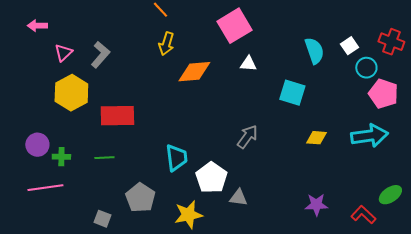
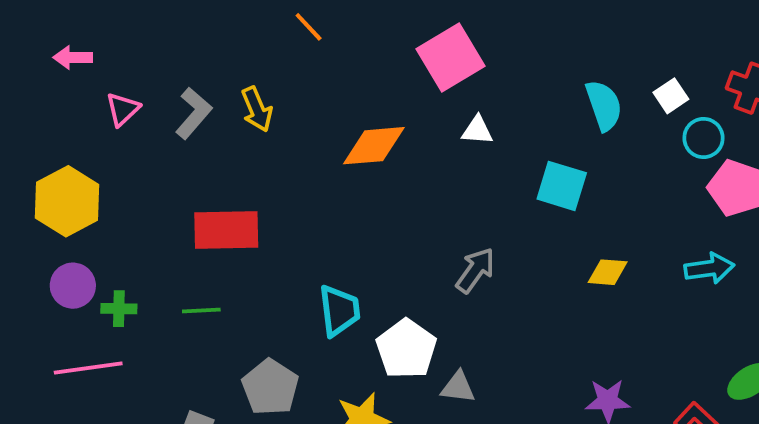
yellow arrow: (166, 44) -> (257, 109), moved, turned -40
yellow hexagon: (71, 93) -> (67, 201), moved
cyan arrow: (369, 136) -> (709, 268), size x0.7

